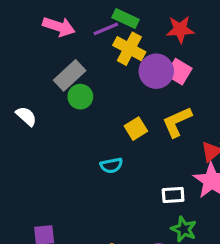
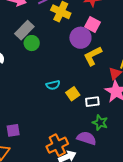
purple circle: (156, 71) -> (80, 38), moved
yellow square: (136, 129) -> (73, 94), moved

